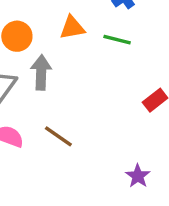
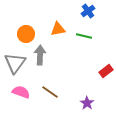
purple star: (138, 176) -> (87, 103), moved

